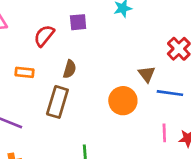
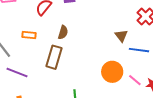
orange circle: (123, 101) -> (112, 72), moved
pink line: (164, 133) -> (135, 80), turned -48

